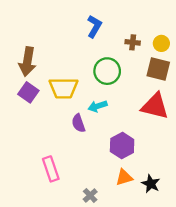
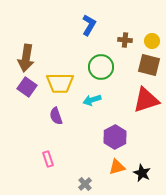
red triangle: (155, 106) -> (146, 100), turned -32
purple semicircle: (78, 123) -> (56, 116), moved
pink rectangle: (51, 169) -> (48, 159), size x0.7

